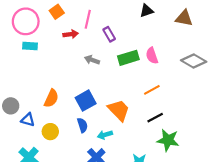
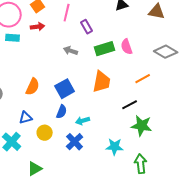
red arrow: (71, 34) -> (38, 27), moved
orange line: (152, 90) -> (143, 79), moved
orange trapezoid: (119, 110) -> (102, 82), moved, turned 55
blue triangle: (28, 120) -> (26, 118), moved, turned -32
blue semicircle: (82, 125) -> (62, 112), turned 40
yellow circle: (50, 132) -> (45, 133), moved

